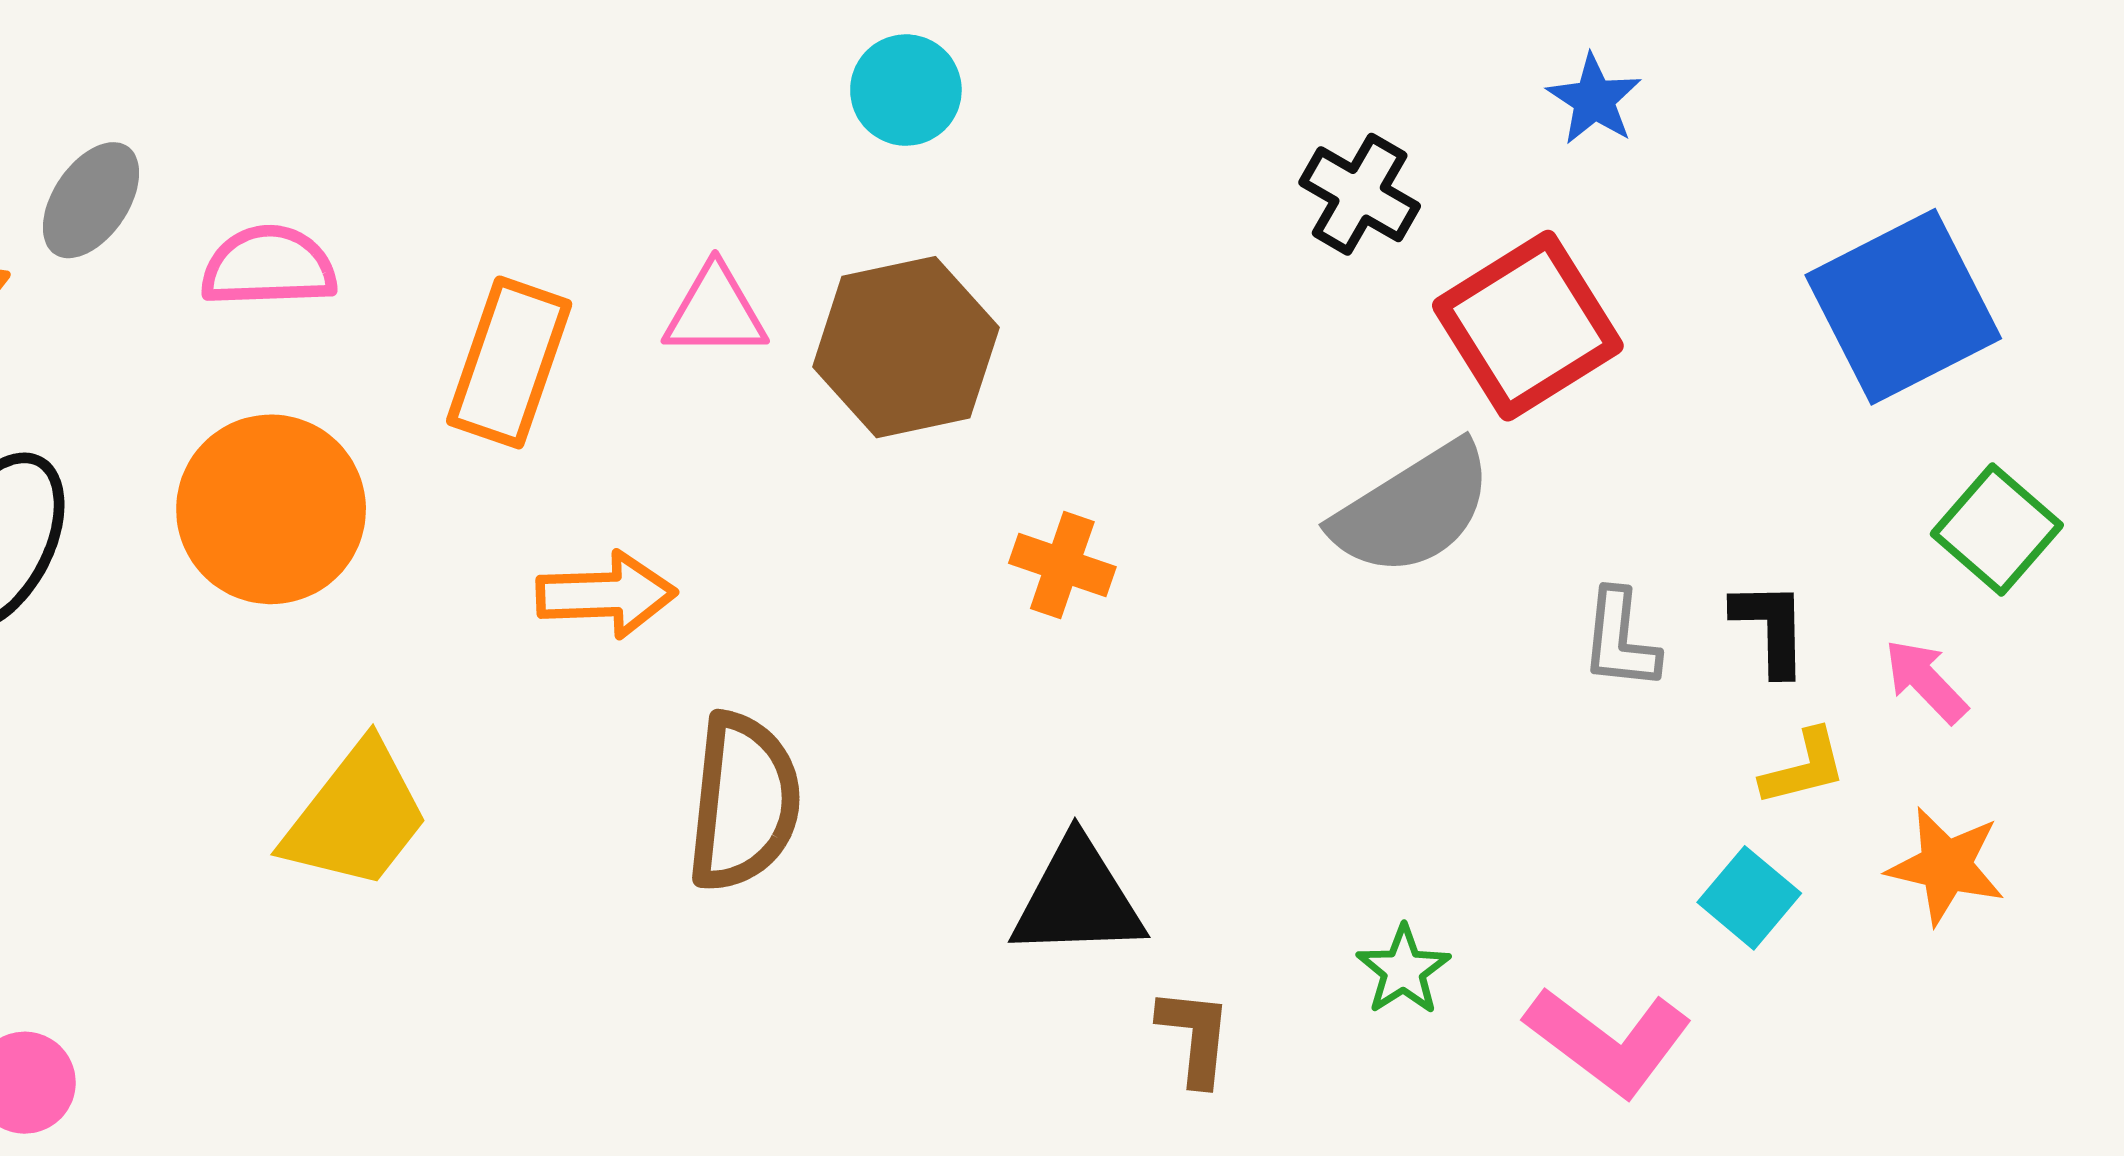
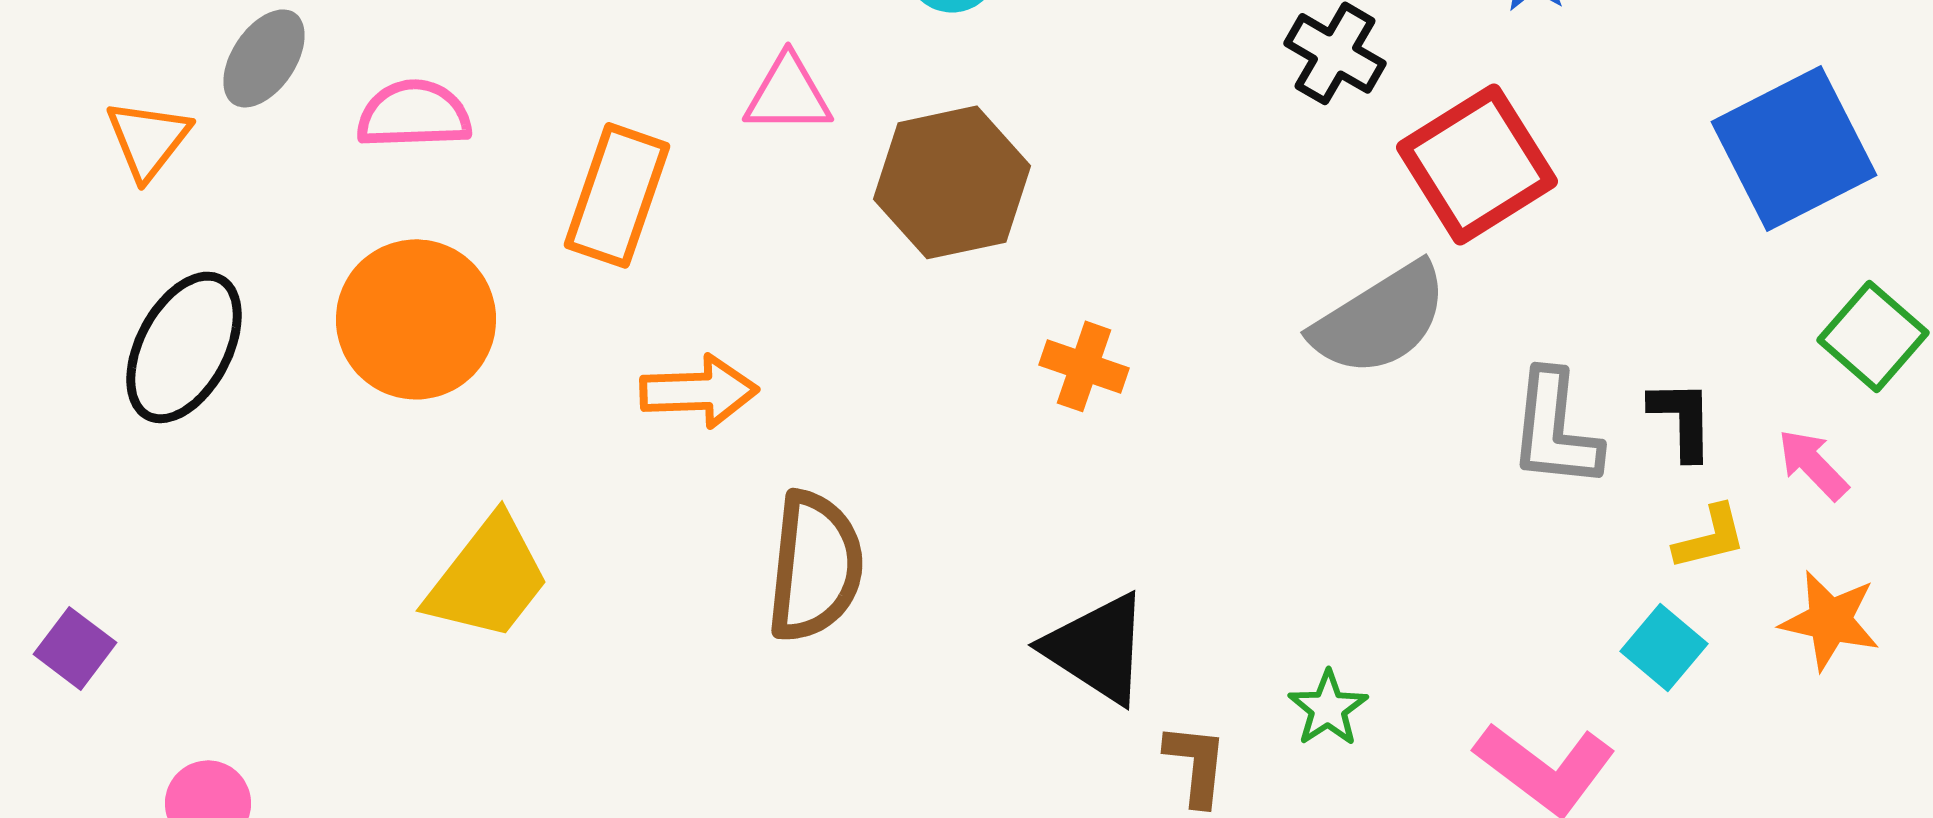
pink triangle: (715, 312) -> (788, 94), moved
gray L-shape: (1620, 640) -> (1555, 429), size x1.4
black triangle: (1078, 899) -> (1097, 648), turned 35
green star: (1403, 970) -> (1328, 708), moved

